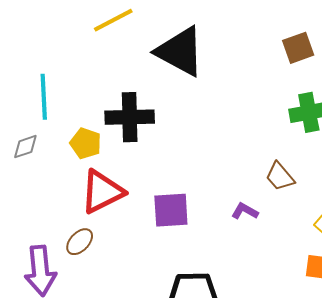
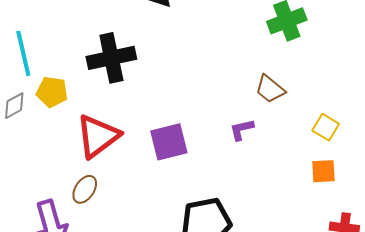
yellow pentagon: (86, 143) -> (52, 92), moved
purple L-shape: (245, 211) -> (242, 130), turned -32

